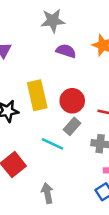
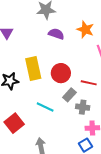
gray rectangle: (72, 126) -> (69, 95), moved

